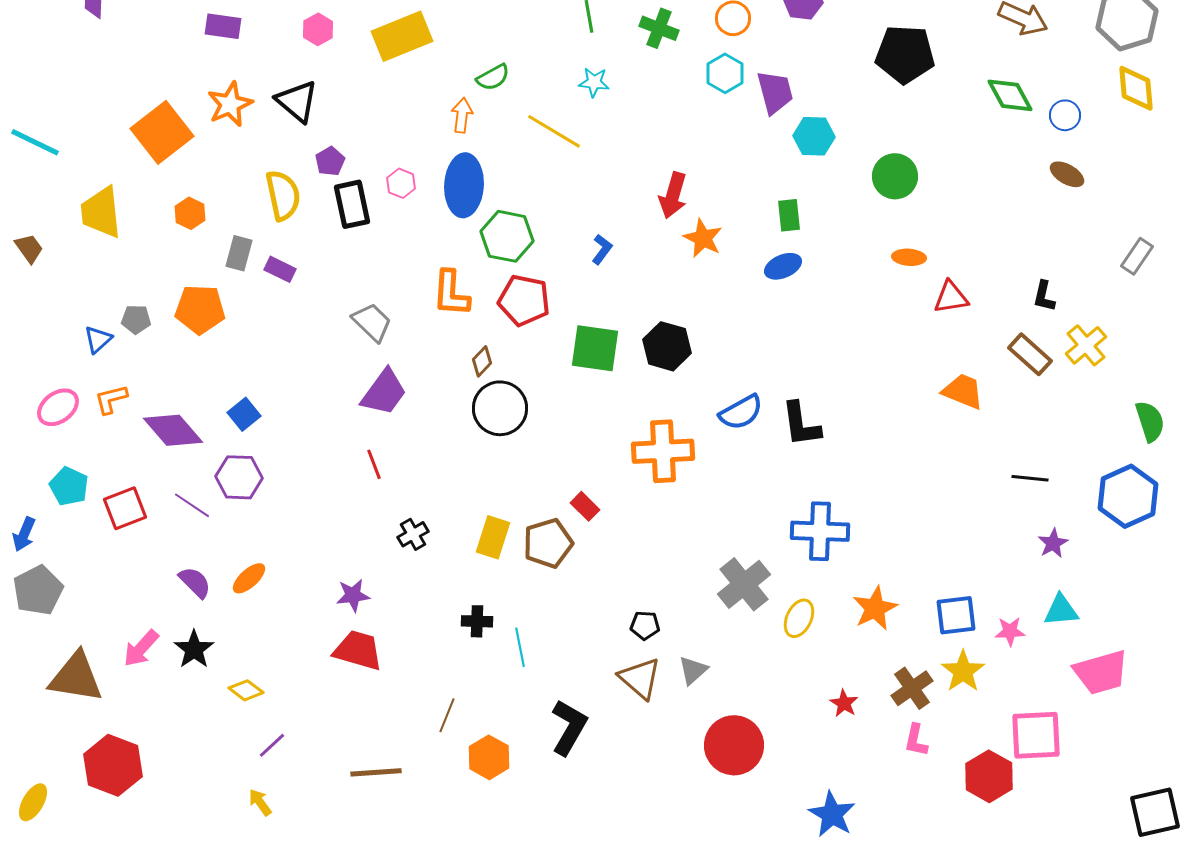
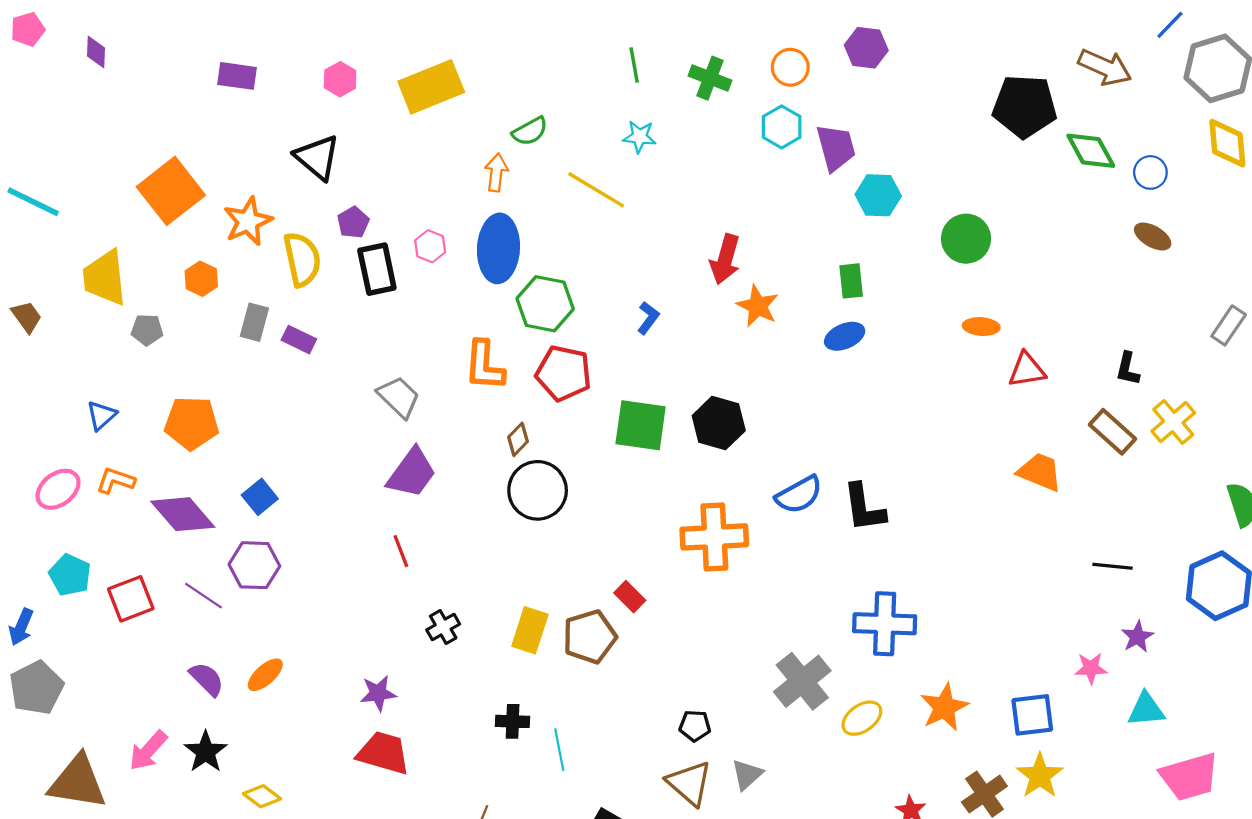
black pentagon: (905, 54) -> (1025, 106), moved
orange star: (230, 104) -> (248, 221), moved
orange pentagon: (200, 309) -> (191, 423), moved
gray pentagon: (136, 319) -> (147, 330), moved
orange L-shape: (111, 399) -> (116, 481), turned 33
yellow ellipse: (799, 618) -> (862, 718), turned 30
pink star: (1010, 631) -> (1091, 668), moved

